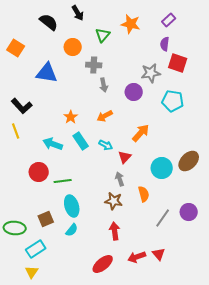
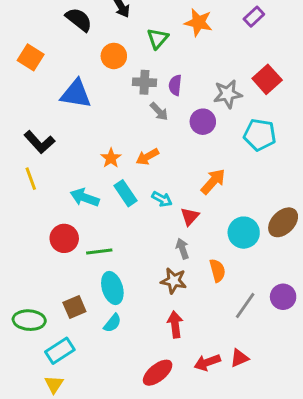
purple semicircle: (165, 44) -> (175, 85), moved
red square: (178, 63) -> (267, 79), turned 30
gray arrow: (104, 85) -> (159, 111), turned -32
orange arrow: (105, 116) -> (147, 157), moved
red triangle: (159, 254) -> (239, 358), turned 48

